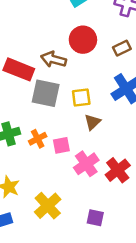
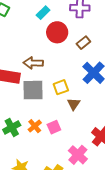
red circle: (83, 40) -> (57, 32), moved
pink cross: (86, 164) -> (78, 155), moved

